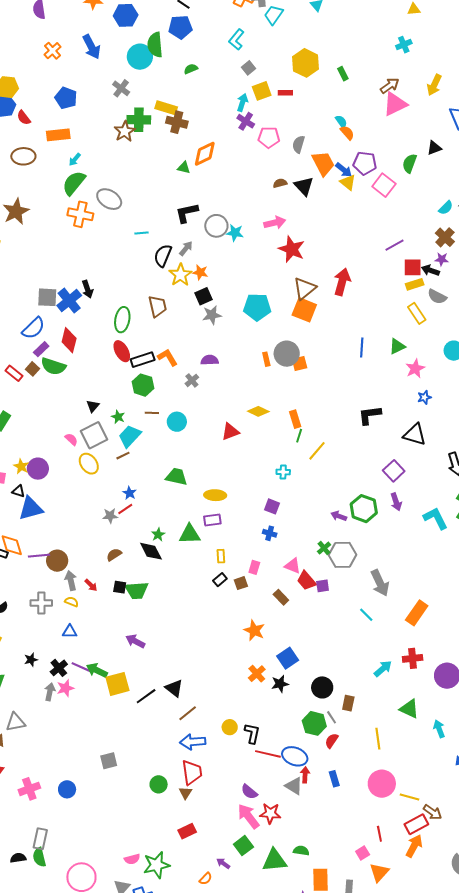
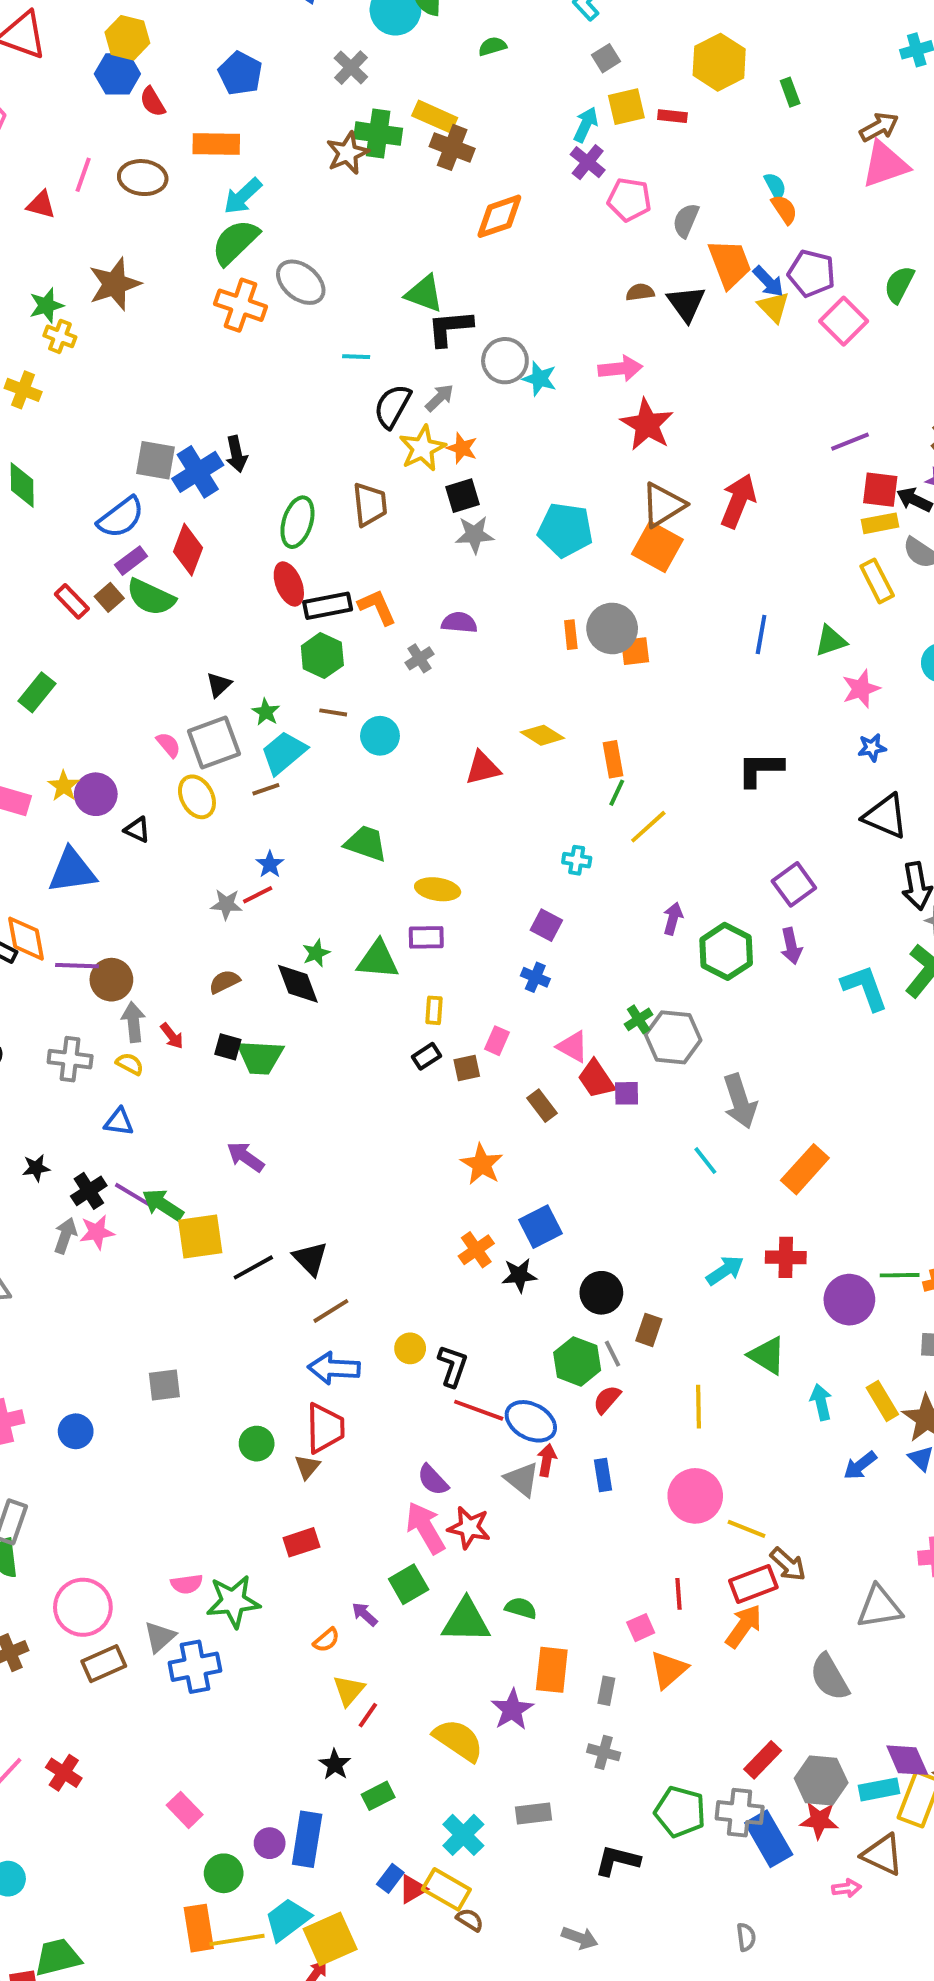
cyan arrow: (75, 159) -> (243, 196), size x1.5
green triangle: (184, 168) -> (424, 294), moved, size x1.5
black triangle: (415, 435) -> (885, 816), moved
black triangle: (19, 491) -> (137, 830), moved
purple arrow: (339, 516) -> (673, 919), moved, turned 77

